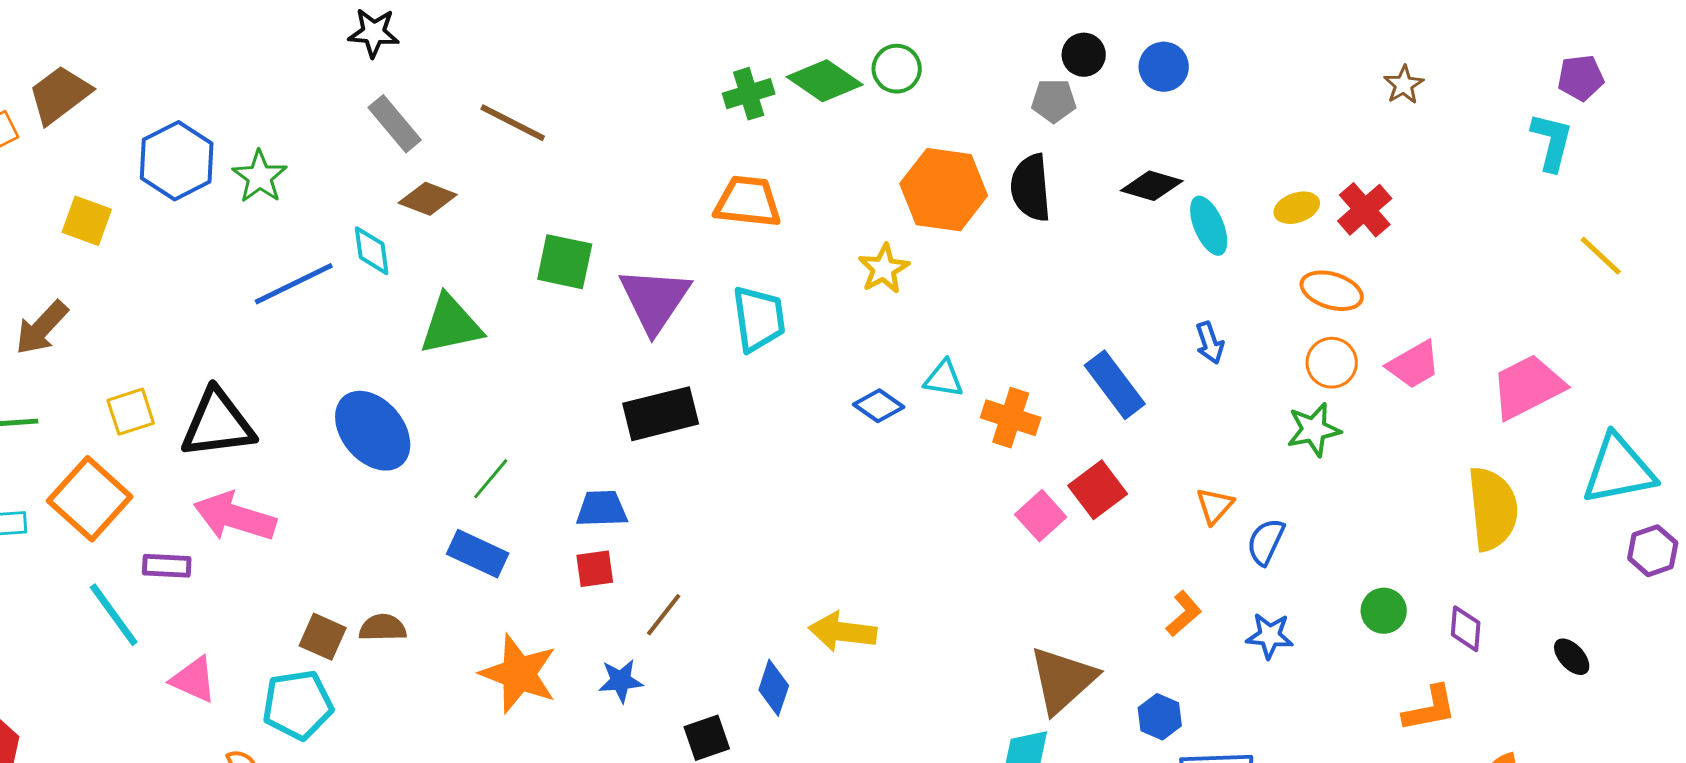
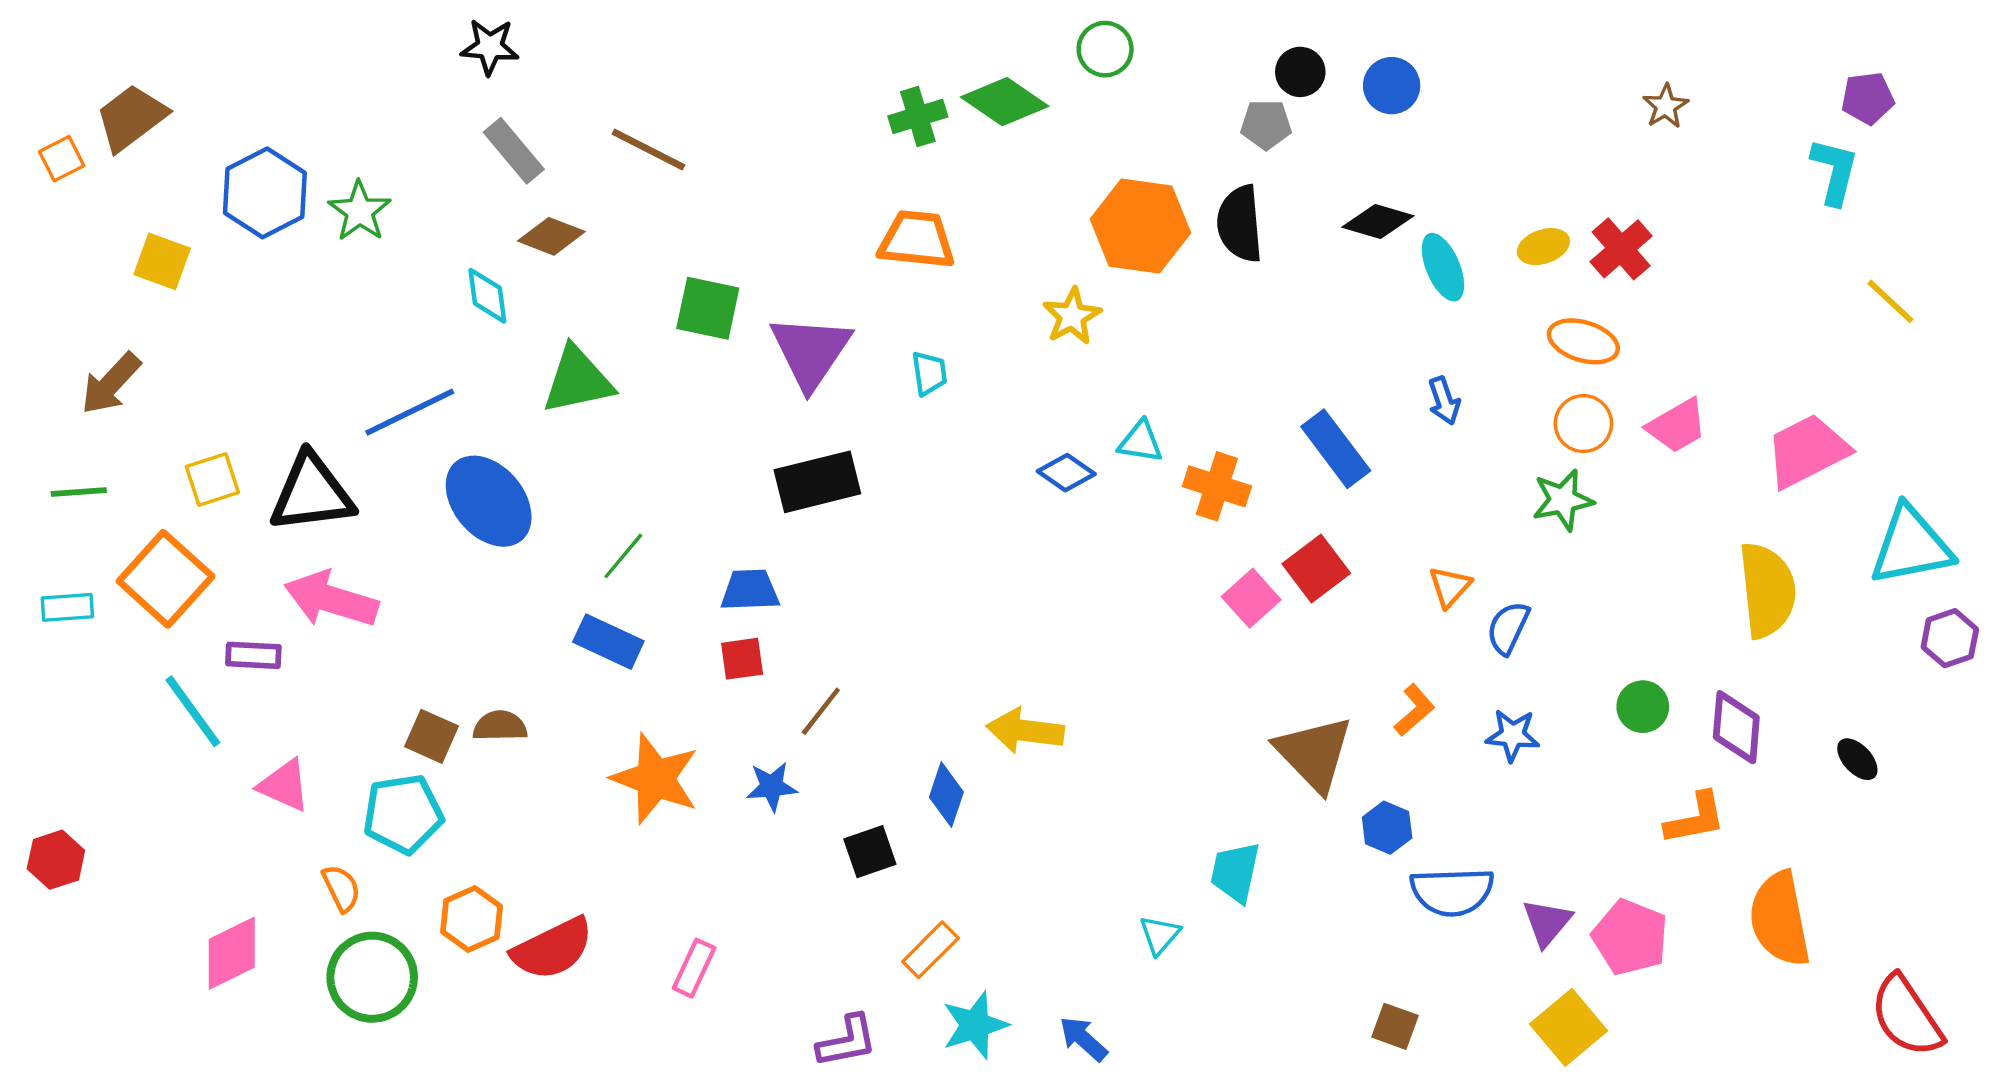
green circle: (897, 69) -> (1105, 49), moved
blue line: (294, 284) -> (410, 412), moved
cyan trapezoid: (759, 319) -> (929, 373), size x0.6
purple diamond: (1466, 629) -> (1736, 727), size x1.4
brown triangle: (1063, 680) -> (1314, 753), moved, turned -32

